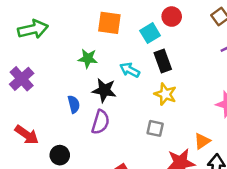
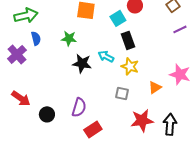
cyan arrow: (130, 70) -> (106, 56), moved
blue semicircle: (74, 104) -> (36, 38), moved
purple semicircle: (100, 122) -> (79, 107), moved
orange triangle: (202, 141) -> (155, 87), moved

